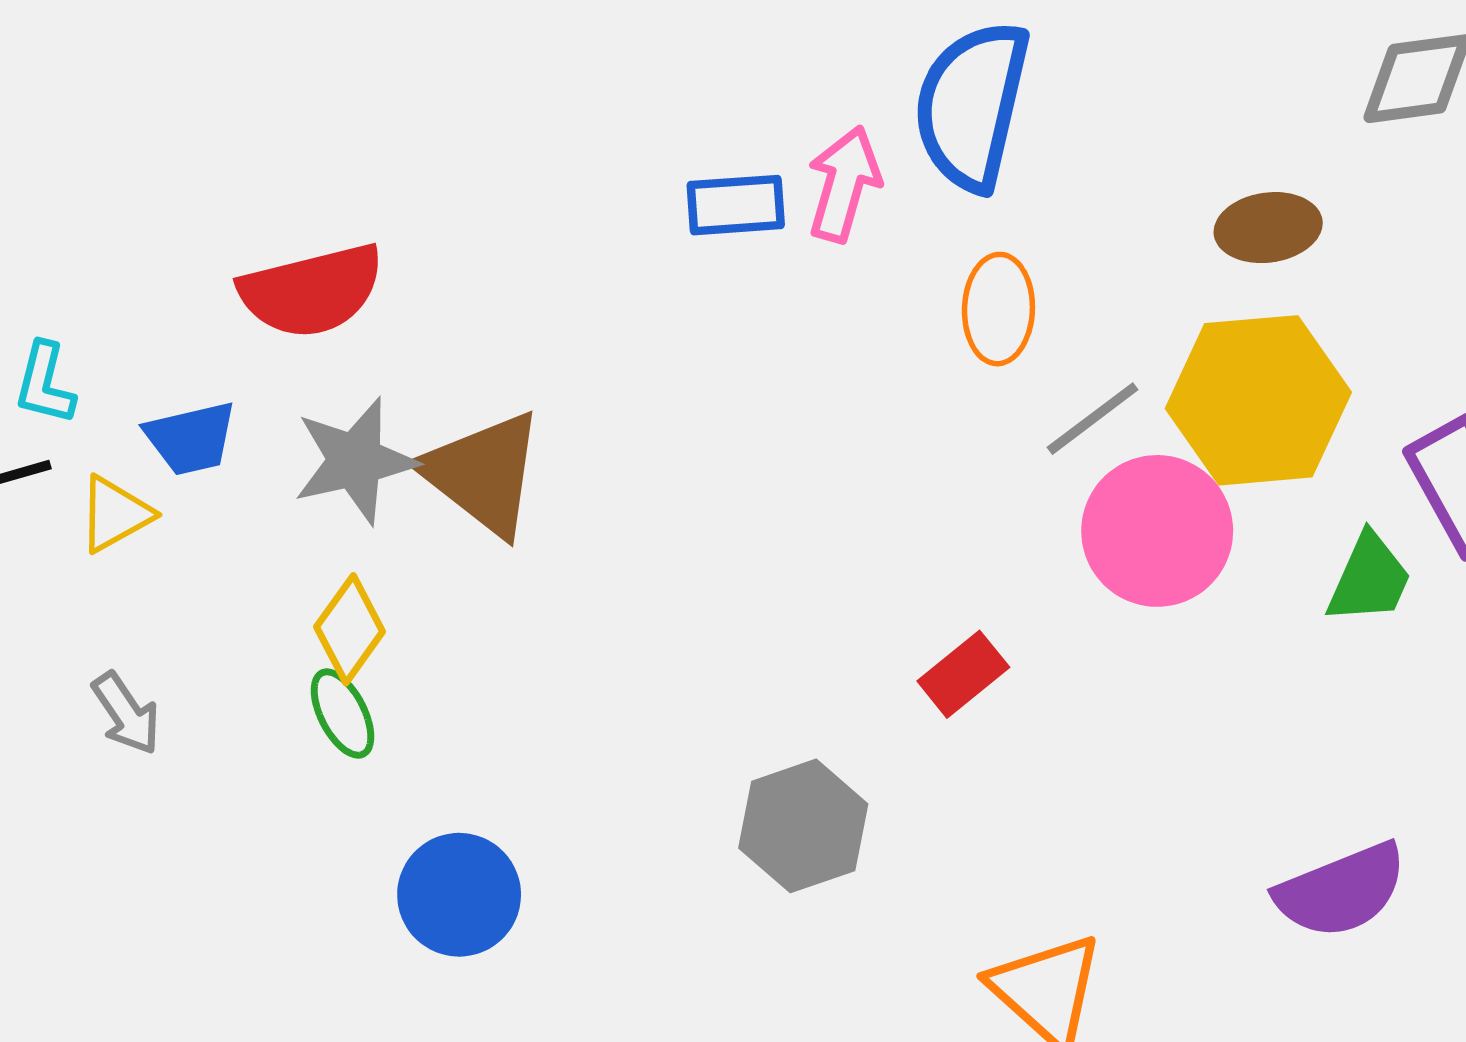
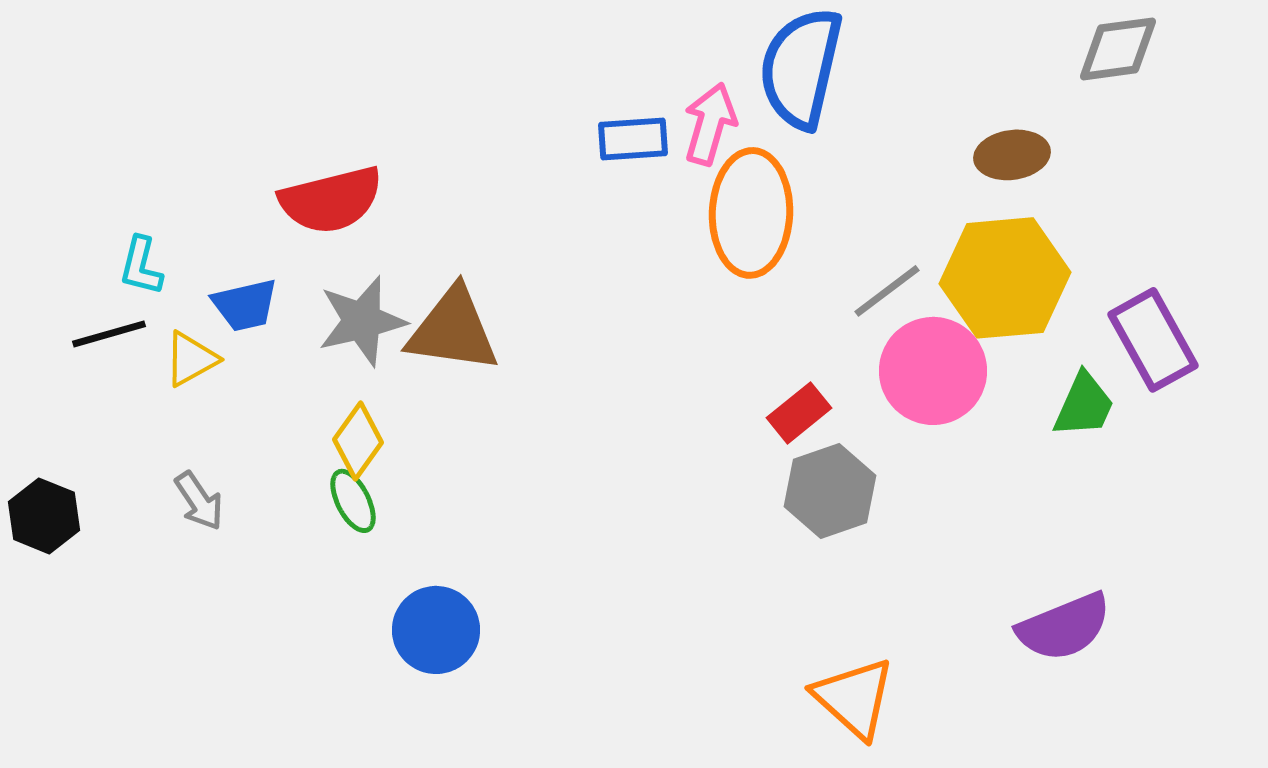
orange ellipse: (998, 309) -> (751, 213), moved, size x1.6
brown triangle: (483, 473) -> (453, 330), turned -30
red rectangle: (963, 674) -> (799, 413), moved
gray hexagon: (803, 826) -> (830, 491), moved

